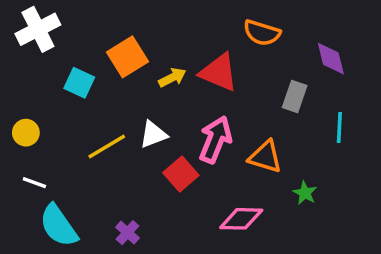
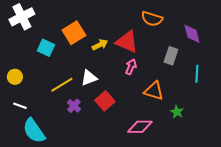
pink arrow: (215, 140) -> (131, 67), moved, size x0.6
purple cross: (127, 233) -> (74, 106), moved

